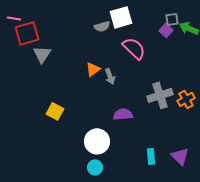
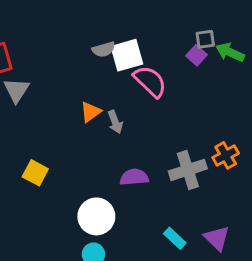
white square: (121, 17) -> (127, 55), moved
gray cross: (160, 95) -> (188, 170), moved
cyan rectangle: (151, 156) -> (175, 238), turned -42

